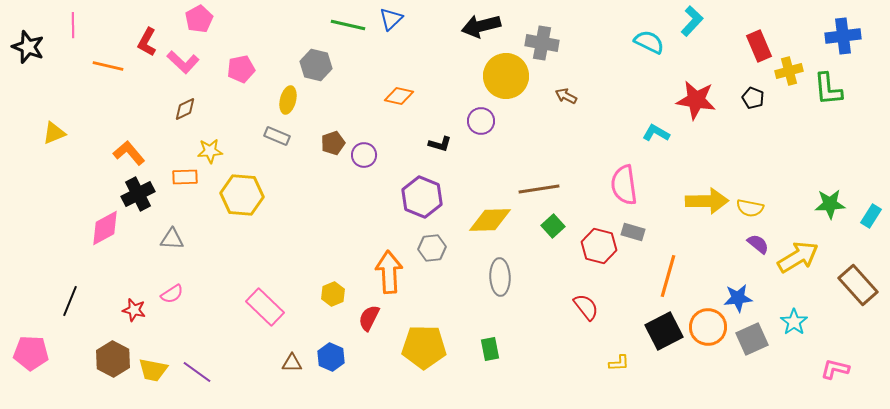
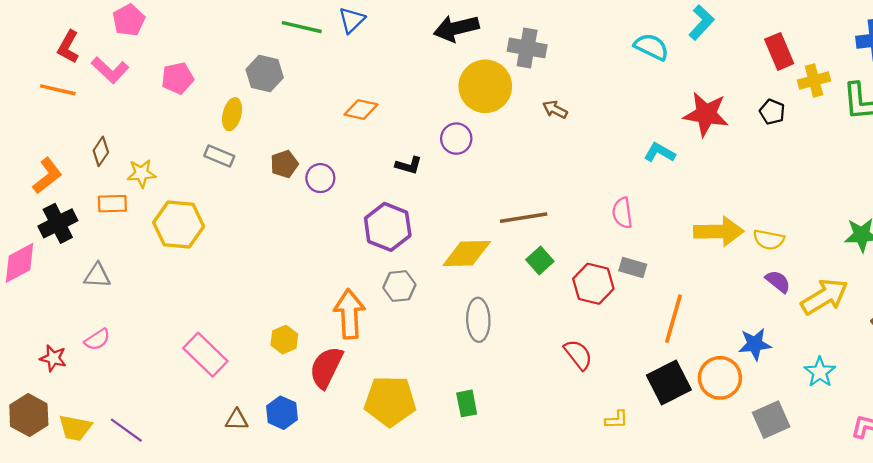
orange line: (108, 66) -> (58, 90), moved
brown diamond: (185, 109) -> (101, 151), moved, turned -30
orange L-shape: (129, 153) -> (47, 176), turned 92
pink semicircle: (624, 185) -> (622, 213), size x0.7
red semicircle: (369, 318) -> (326, 367), size x1.4
gray square: (752, 339) -> (771, 420), moved

